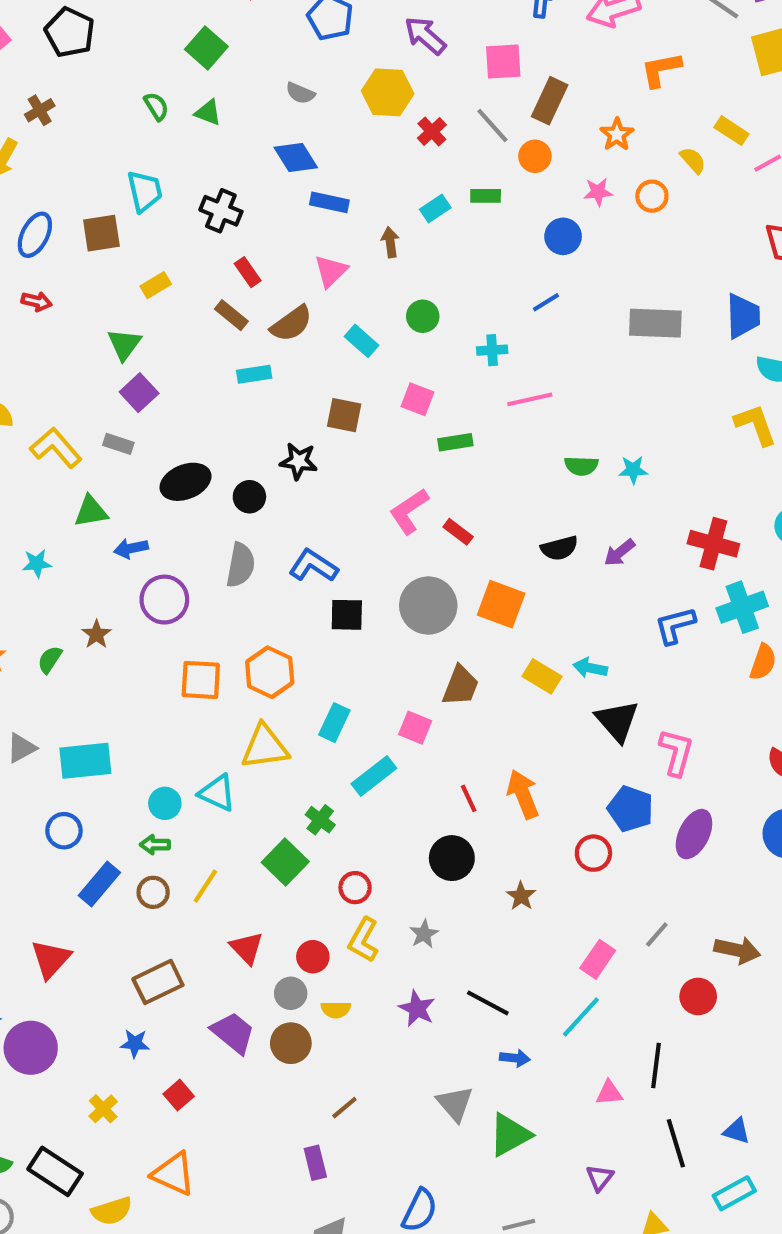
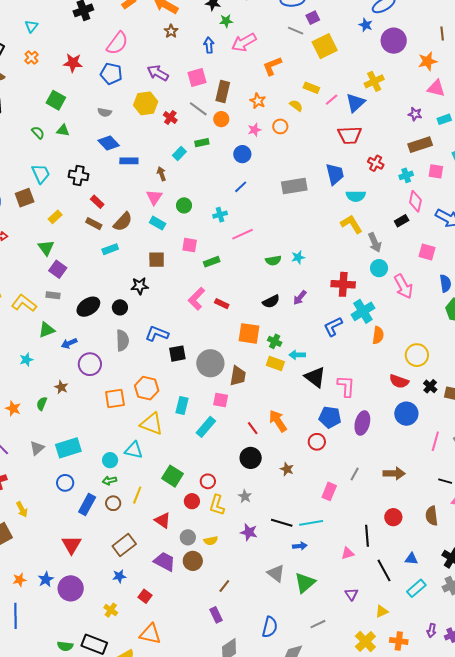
pink triangle: (331, 271) -> (154, 197), moved
gray circle: (428, 606) -> (210, 363), moved
yellow triangle: (265, 747) -> (152, 424), turned 40
green cross: (320, 820) -> (275, 341), moved
red circle: (313, 957) -> (192, 501), moved
red circle: (698, 996) -> (393, 517), moved
cyan line: (581, 1017) -> (311, 523), moved, turned 50

